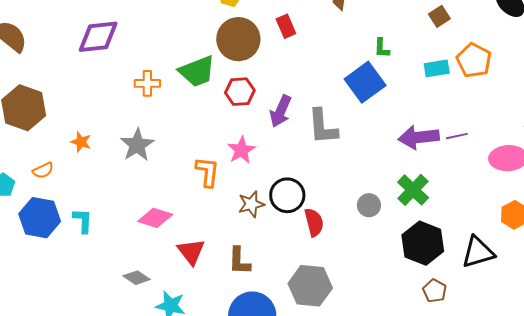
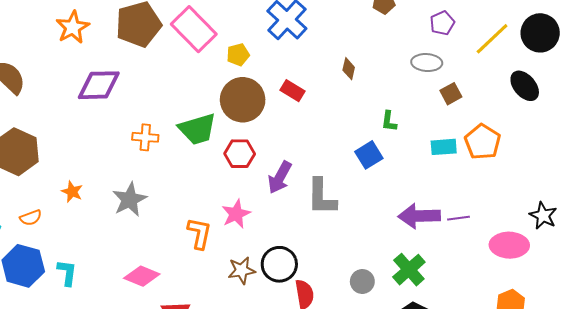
red rectangle: (286, 26) -> (293, 91), turned -40
blue square: (365, 82) -> (369, 155), size x0.7

